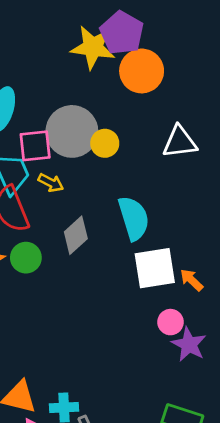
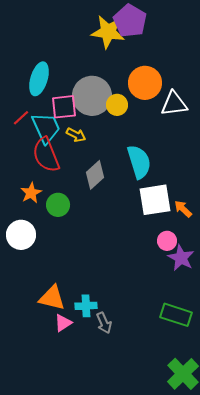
orange circle: (142, 71) -> (145, 83), moved
green circle: (26, 258) -> (58, 205), moved

